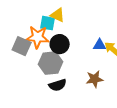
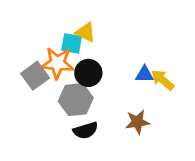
gray square: (22, 46) -> (35, 76), turned 30

